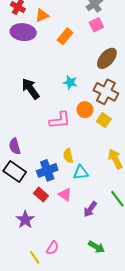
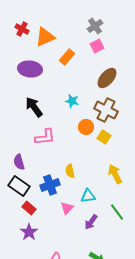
orange triangle: (42, 15) -> (45, 37), size x1.5
purple ellipse: (23, 32) -> (30, 69), moved
pink L-shape: (60, 120) -> (45, 137), moved
cyan triangle: (81, 173) -> (88, 196), moved
red rectangle: (41, 195) -> (29, 208), moved
pink triangle: (65, 195) -> (67, 208), turned 40

